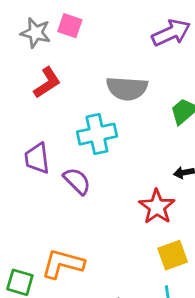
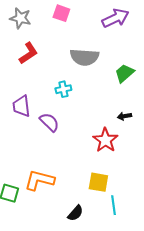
pink square: (70, 26) -> (61, 13), moved
cyan cross: (97, 134) -> (63, 89), size x0.6
yellow square: (173, 255) -> (98, 182), moved, turned 30

